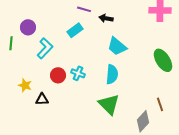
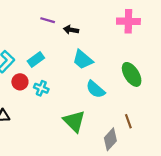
cyan rectangle: (75, 30) -> (36, 60), moved
cyan semicircle: (112, 74) -> (95, 89), moved, turned 126
red circle: (58, 75) -> (20, 82), moved

